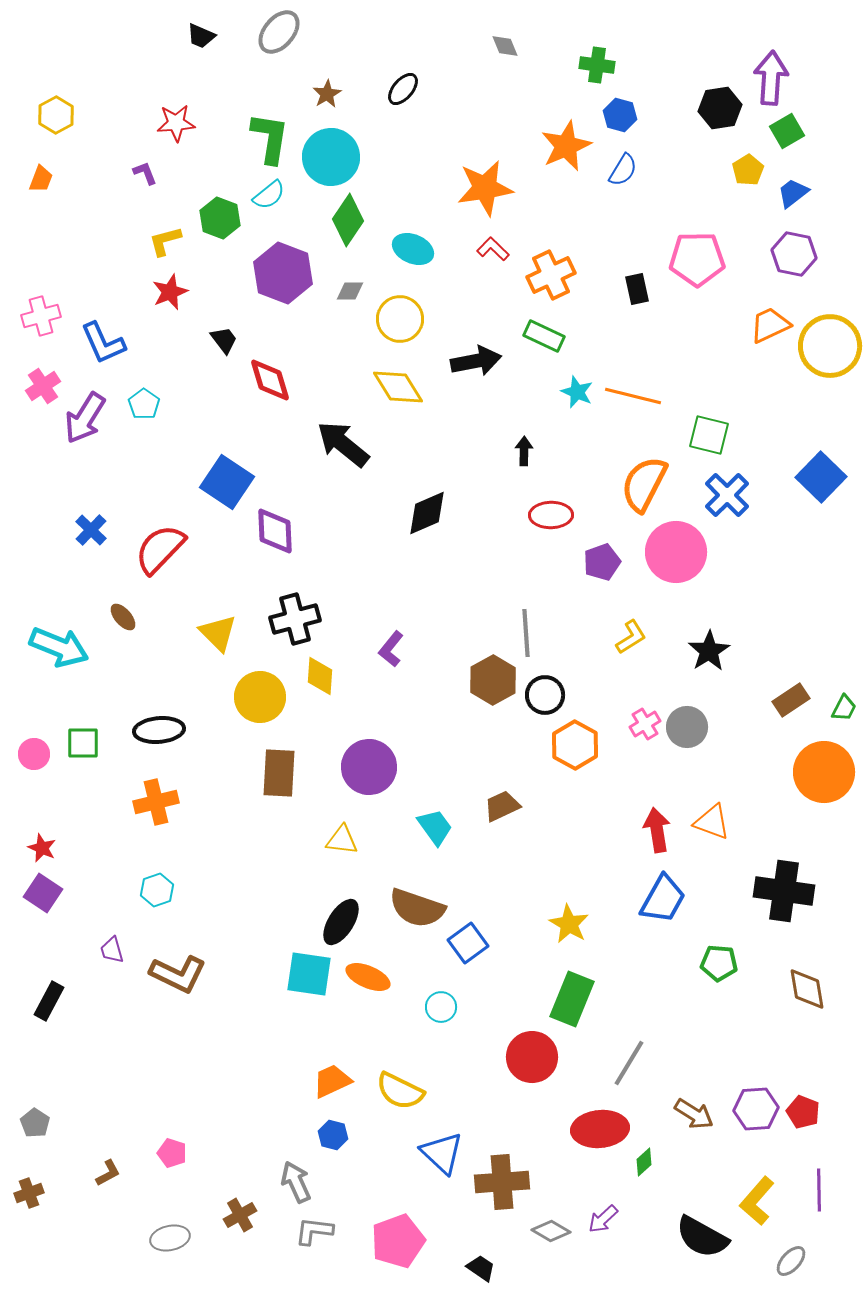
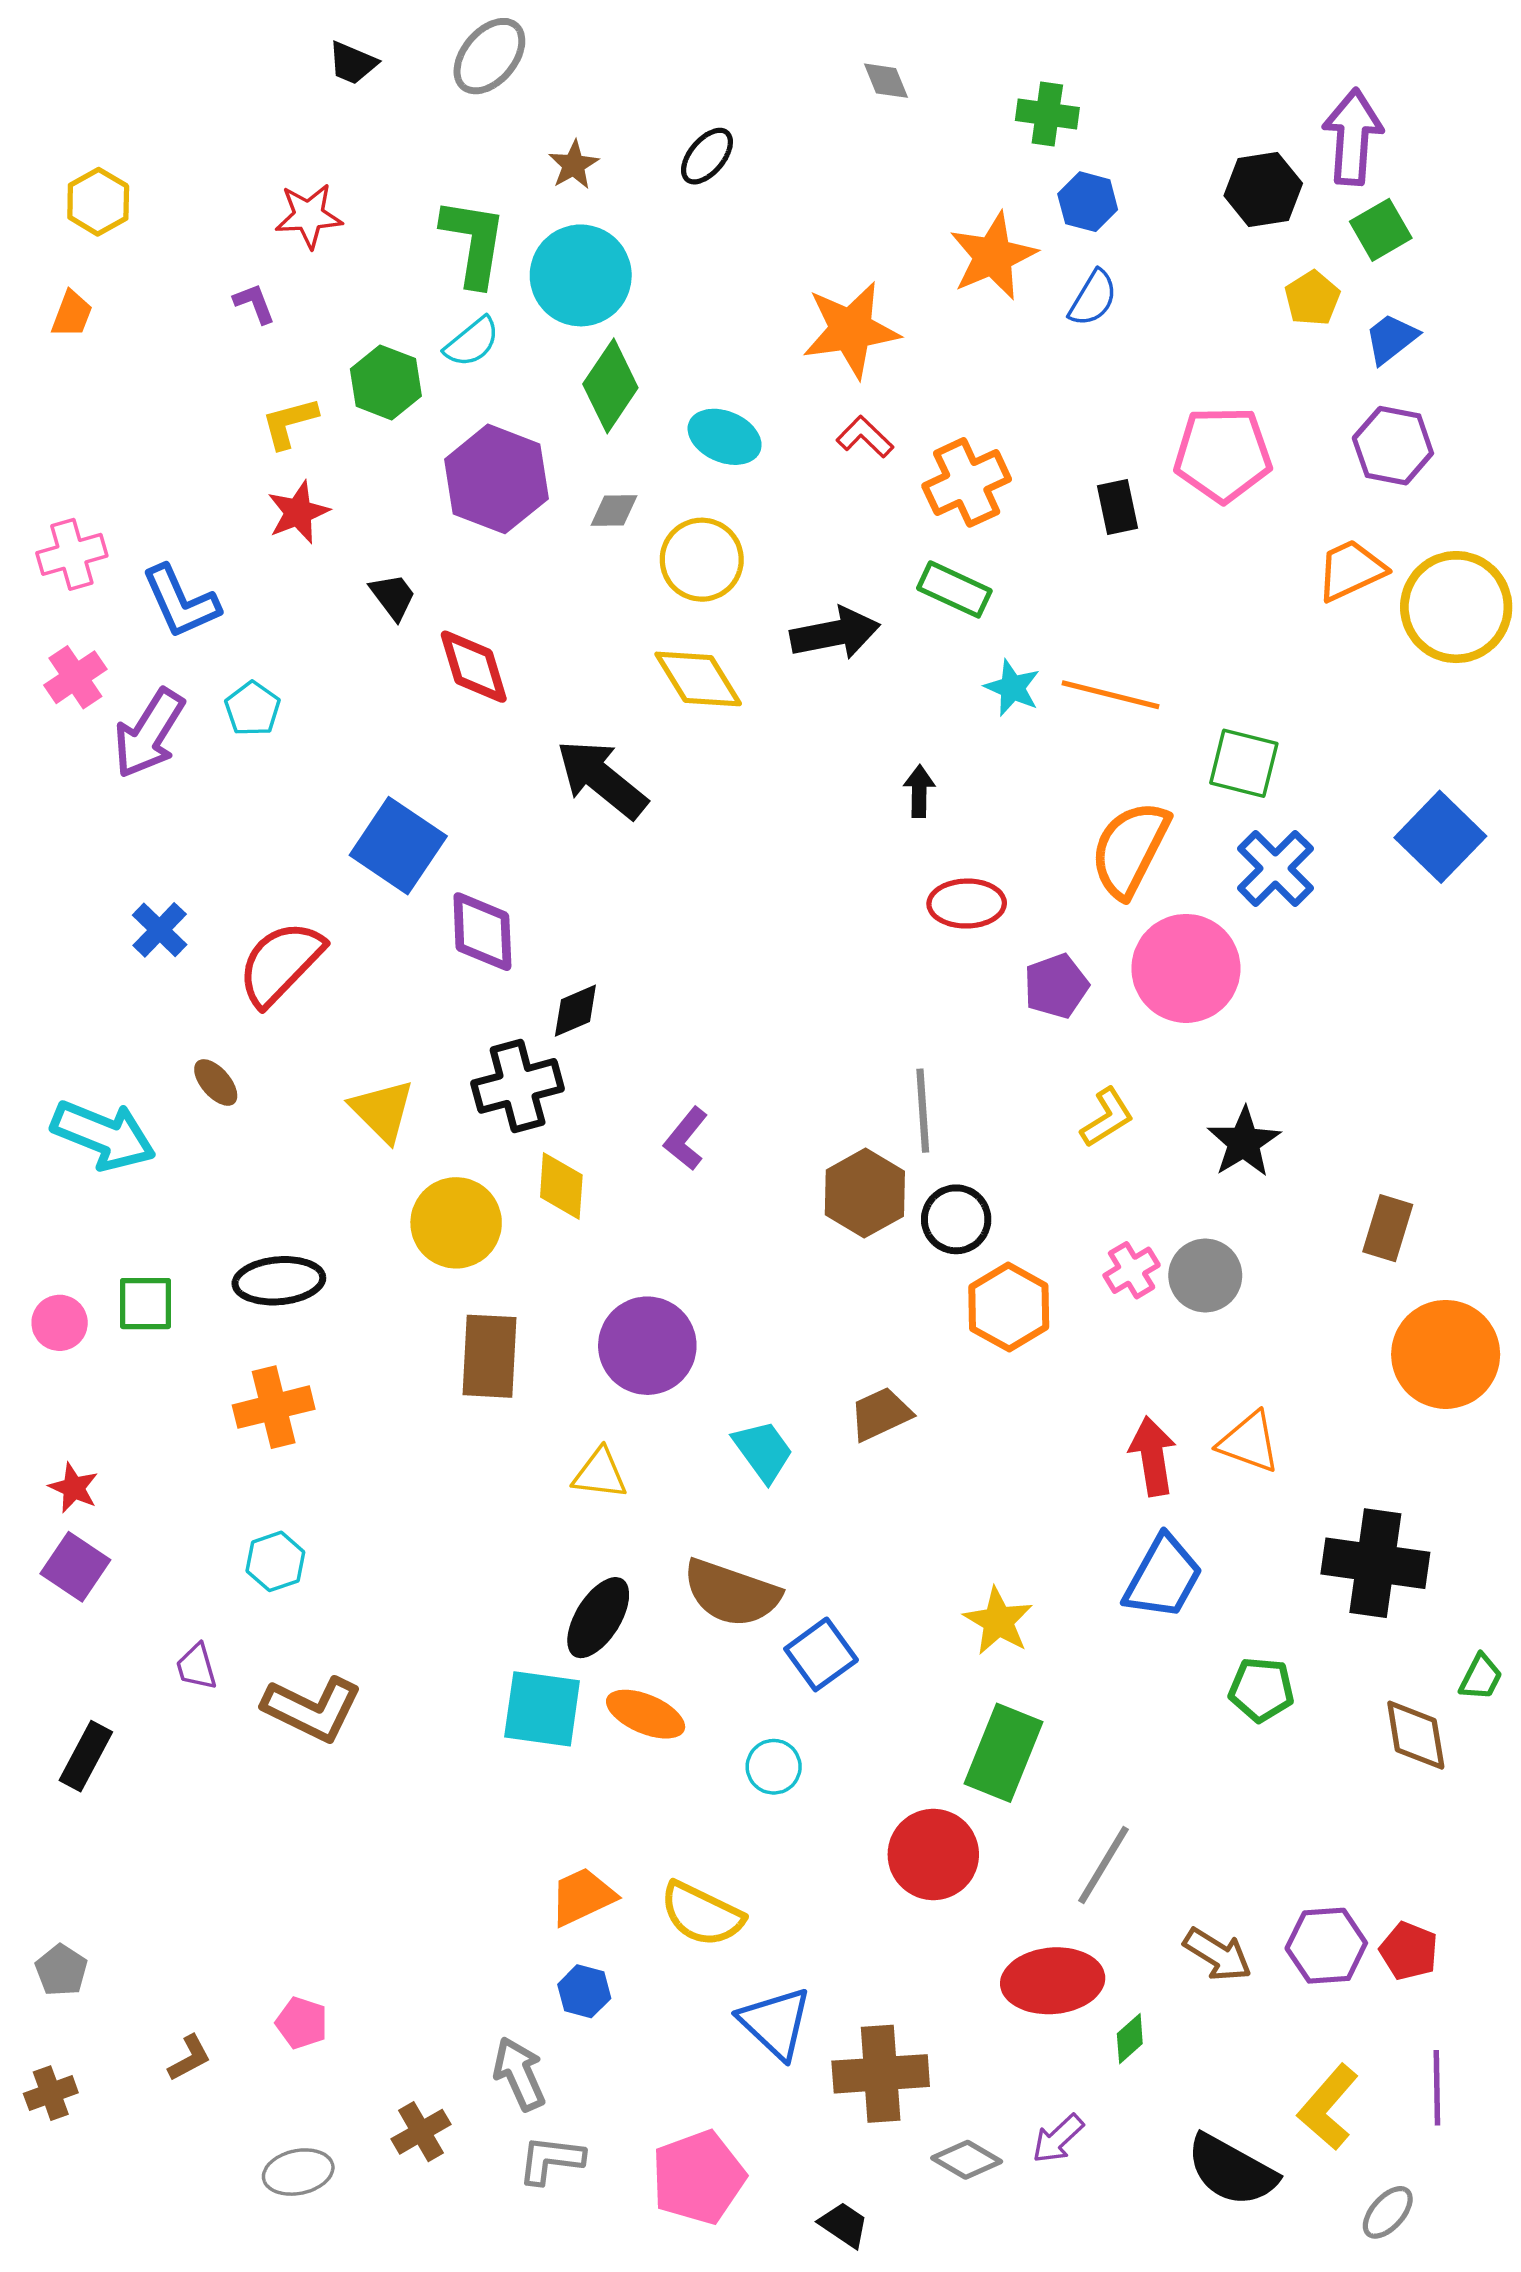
black diamond: (427, 513) -> (575, 1011), moved, size x0.7
brown rectangle: (791, 700) -> (1388, 1228), turned -39
green trapezoid: (844, 708) -> (1481, 1677), moved

